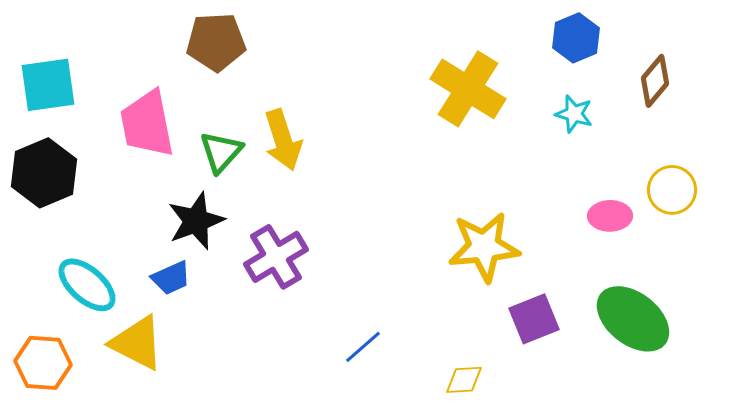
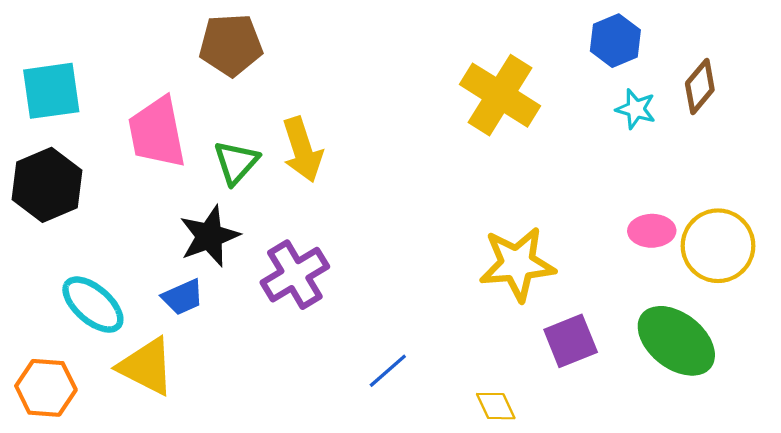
cyan star: (574, 114) -> (636, 109), moved
yellow circle: (672, 190) -> (718, 246), moved, size x1.4
yellow diamond: (464, 380) -> (496, 406), turned 69

